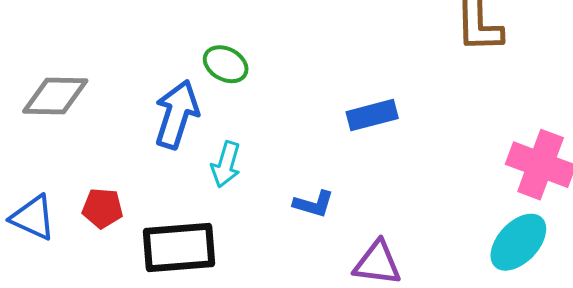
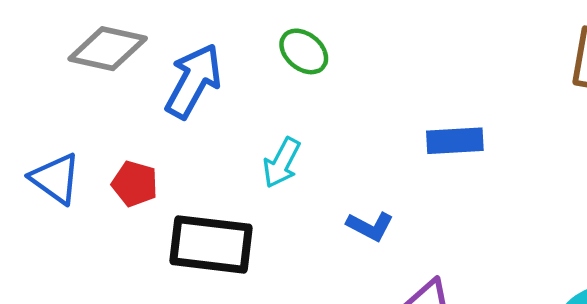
blue arrow: (177, 114) -> (193, 81), moved

